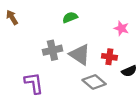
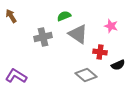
gray cross: (52, 50) -> (43, 37), moved
gray triangle: (80, 55) -> (78, 34), moved
purple L-shape: (34, 83) -> (16, 76), moved, turned -50

